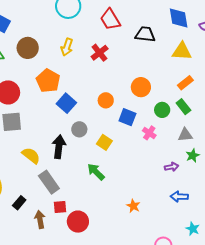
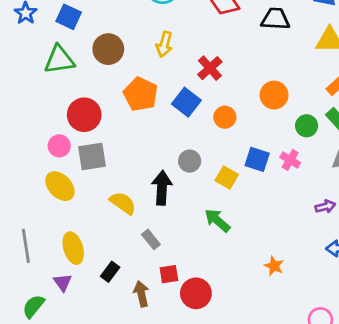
red cross: (100, 53) -> (210, 68), moved
blue square: (66, 103) -> (186, 102), moved
blue square: (127, 117) -> (257, 159), moved
gray rectangle: (49, 182) -> (151, 239), size x0.6

